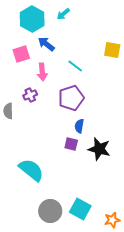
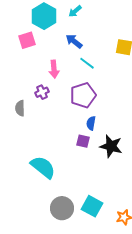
blue arrow: (46, 44) -> (74, 41), moved
pink square: (21, 54) -> (27, 40), moved

